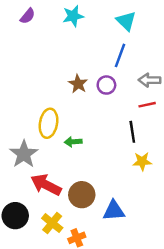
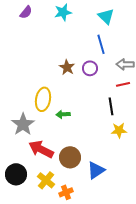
blue line: (120, 55) -> (101, 44), turned -36
blue triangle: (114, 211) -> (96, 170), turned -30

